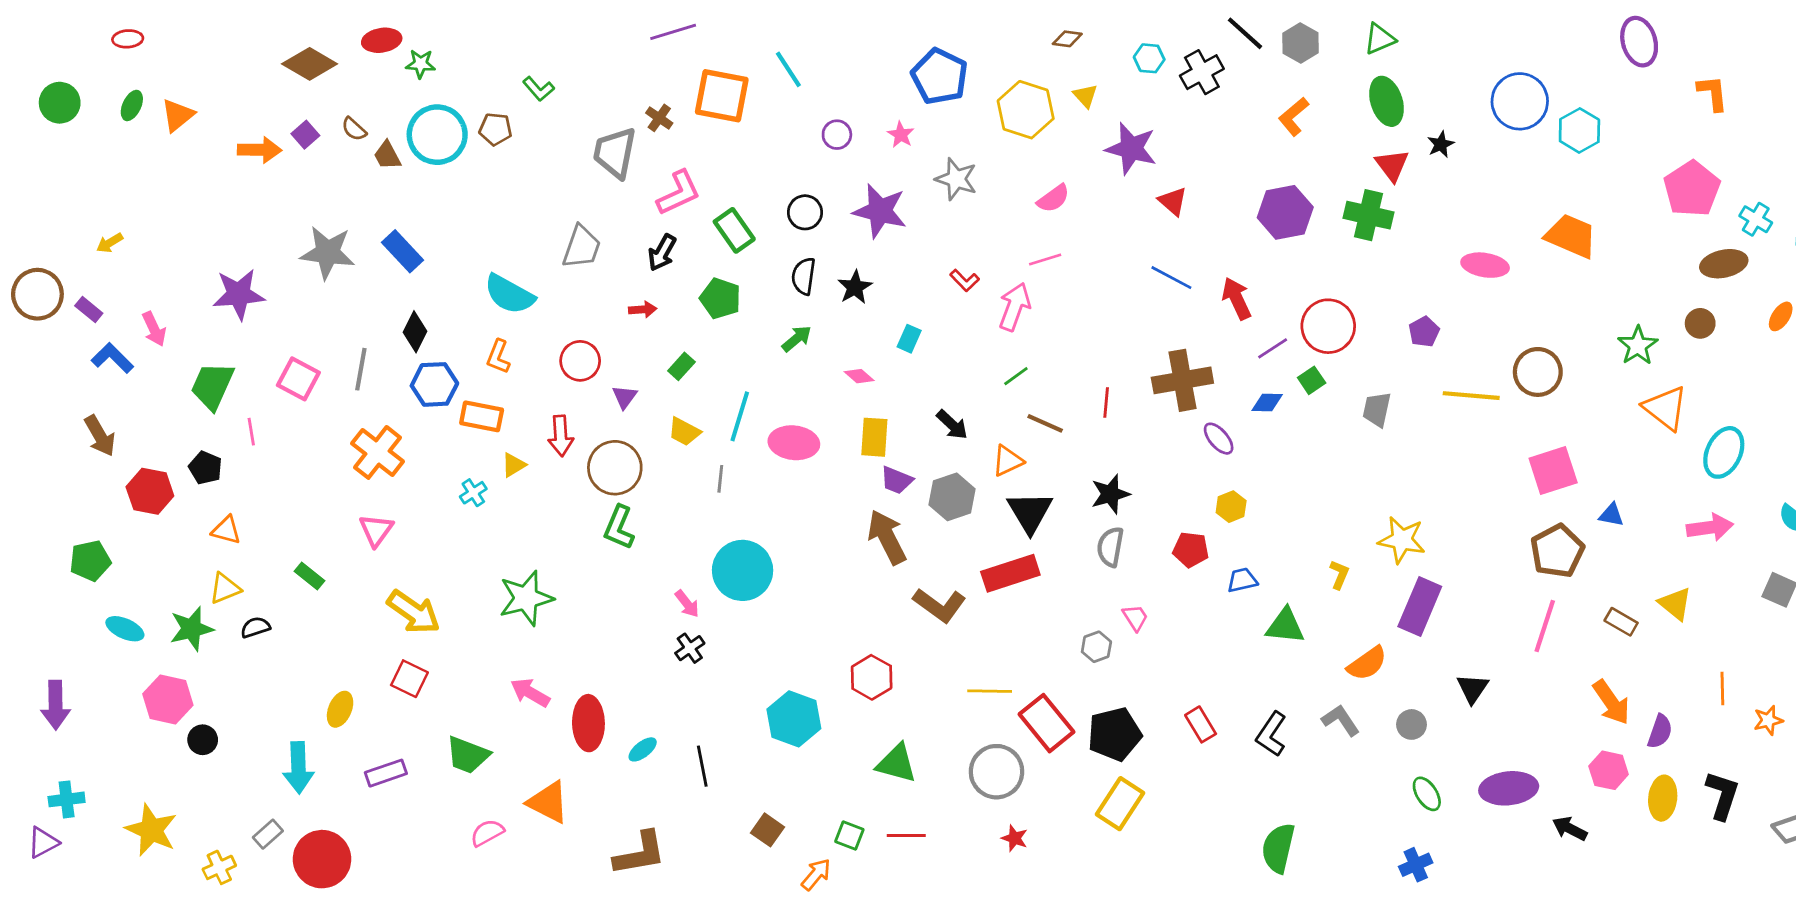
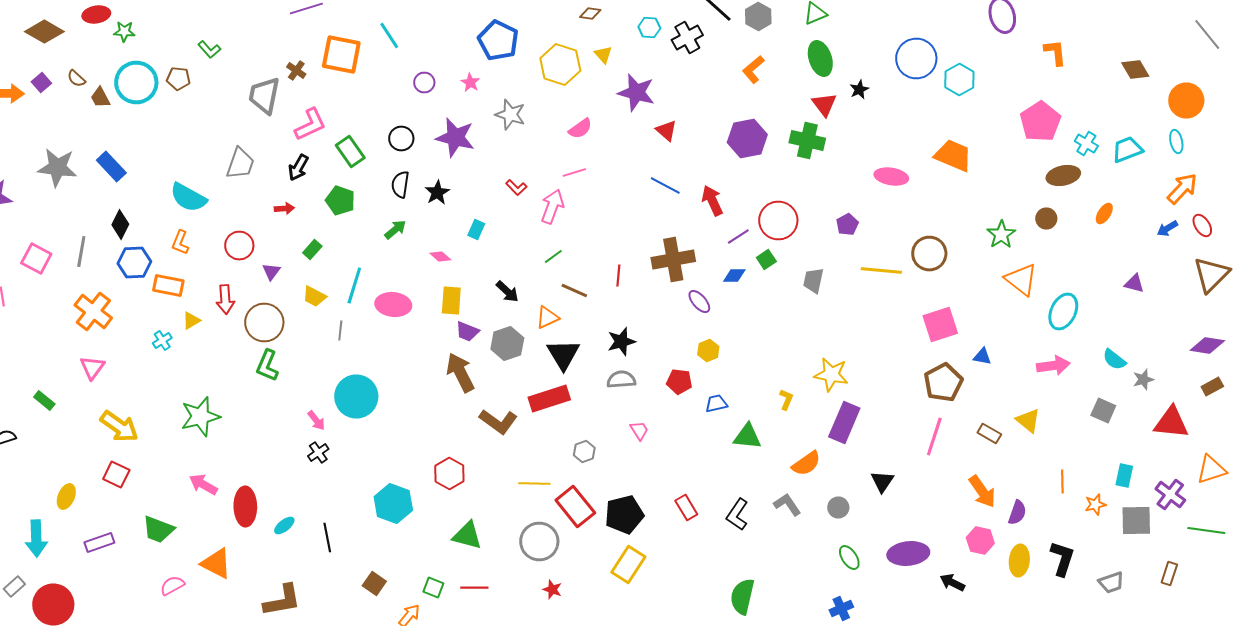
gray semicircle: (1110, 547) -> (621, 380), turned 76
gray hexagon: (1096, 647) -> (584, 452), moved

